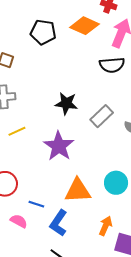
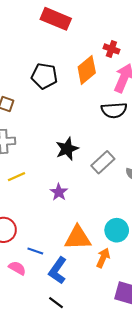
orange diamond: (85, 26) -> (87, 70), turned -64
black star: (66, 103) -> (67, 149), turned -30
purple star: (59, 146) -> (59, 192), size x0.6
orange arrow: (105, 226) -> (103, 258), moved

